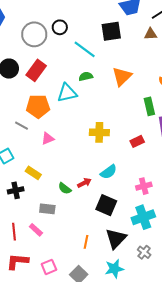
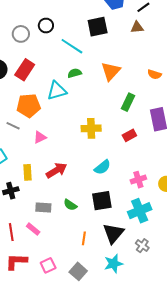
gray circle: (34, 34) -> (21, 34), size x0.7
green rectangle: (149, 106) -> (128, 102), moved, turned 42
yellow rectangle: (33, 173) -> (27, 172), turned 56
red arrow: (84, 183) -> (56, 170), moved, size x1.5
green semicircle: (65, 188) -> (70, 205), moved
black square: (106, 205) -> (102, 201), turned -30

